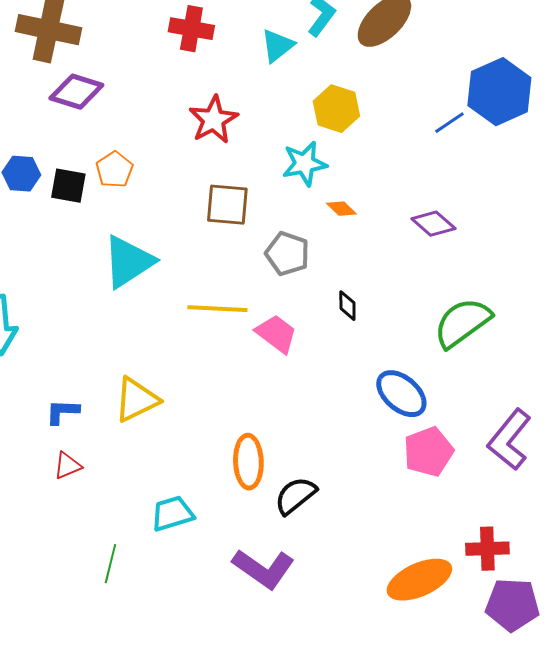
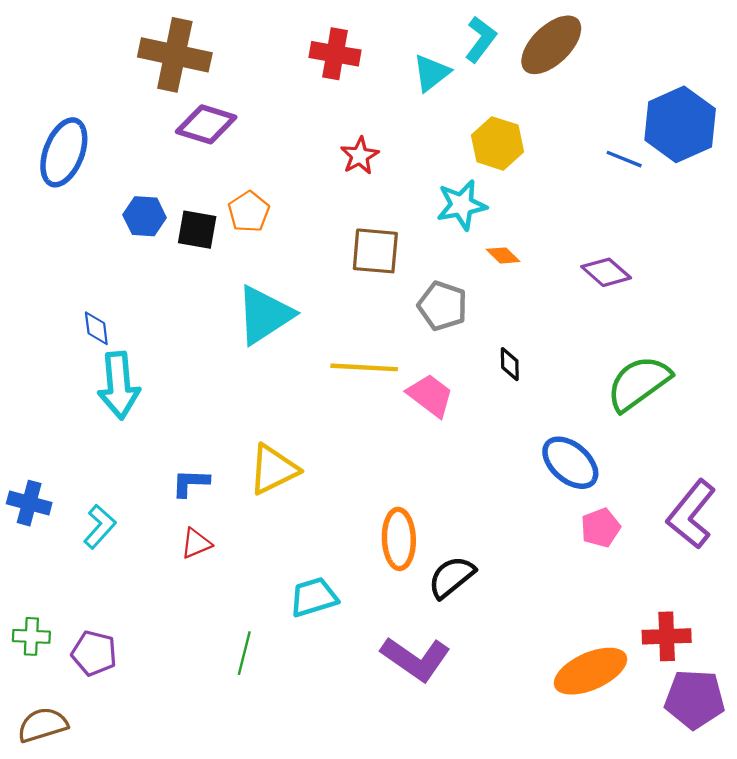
red star: (213, 120) -> (360, 156), size x0.7
blue line: (449, 123) -> (624, 159), turned 56
pink pentagon: (428, 452) -> (601, 528), size x0.7

